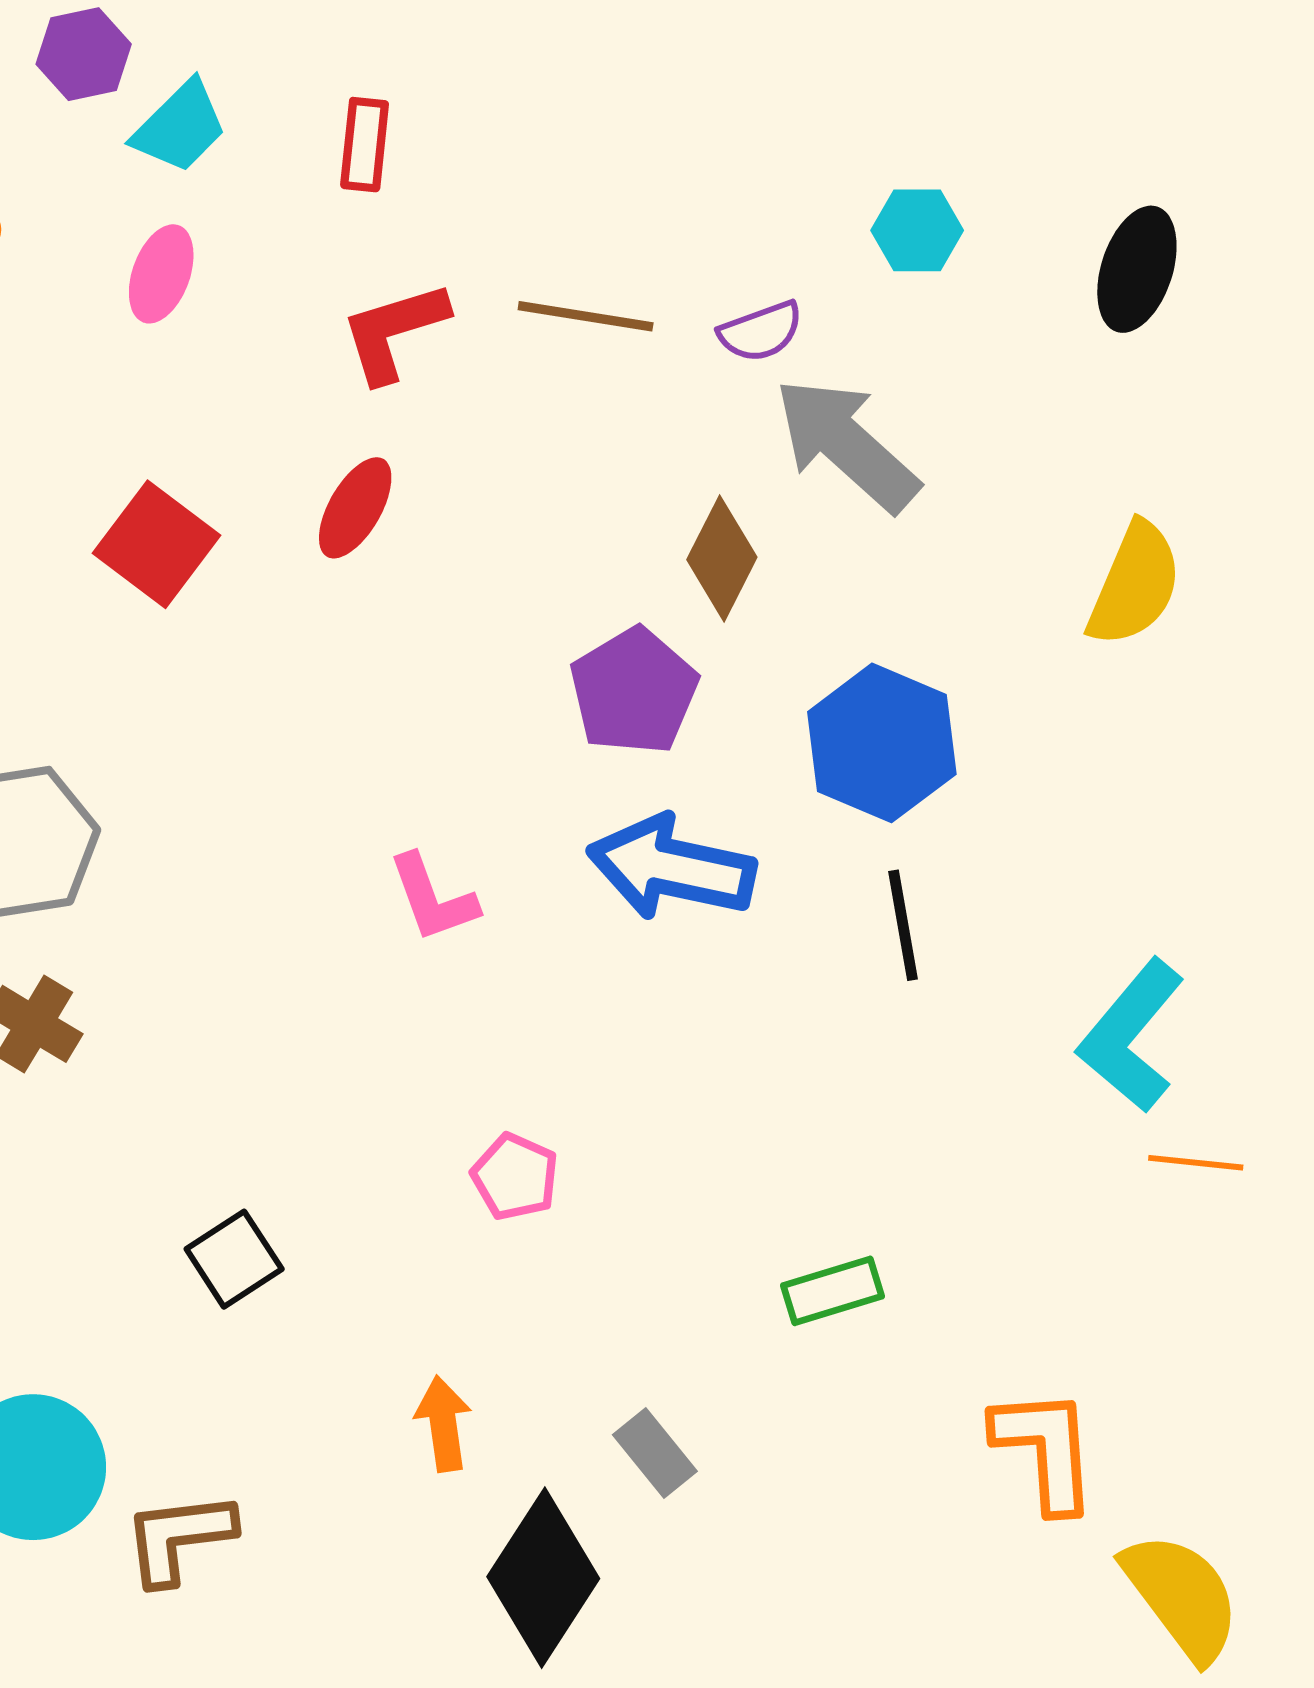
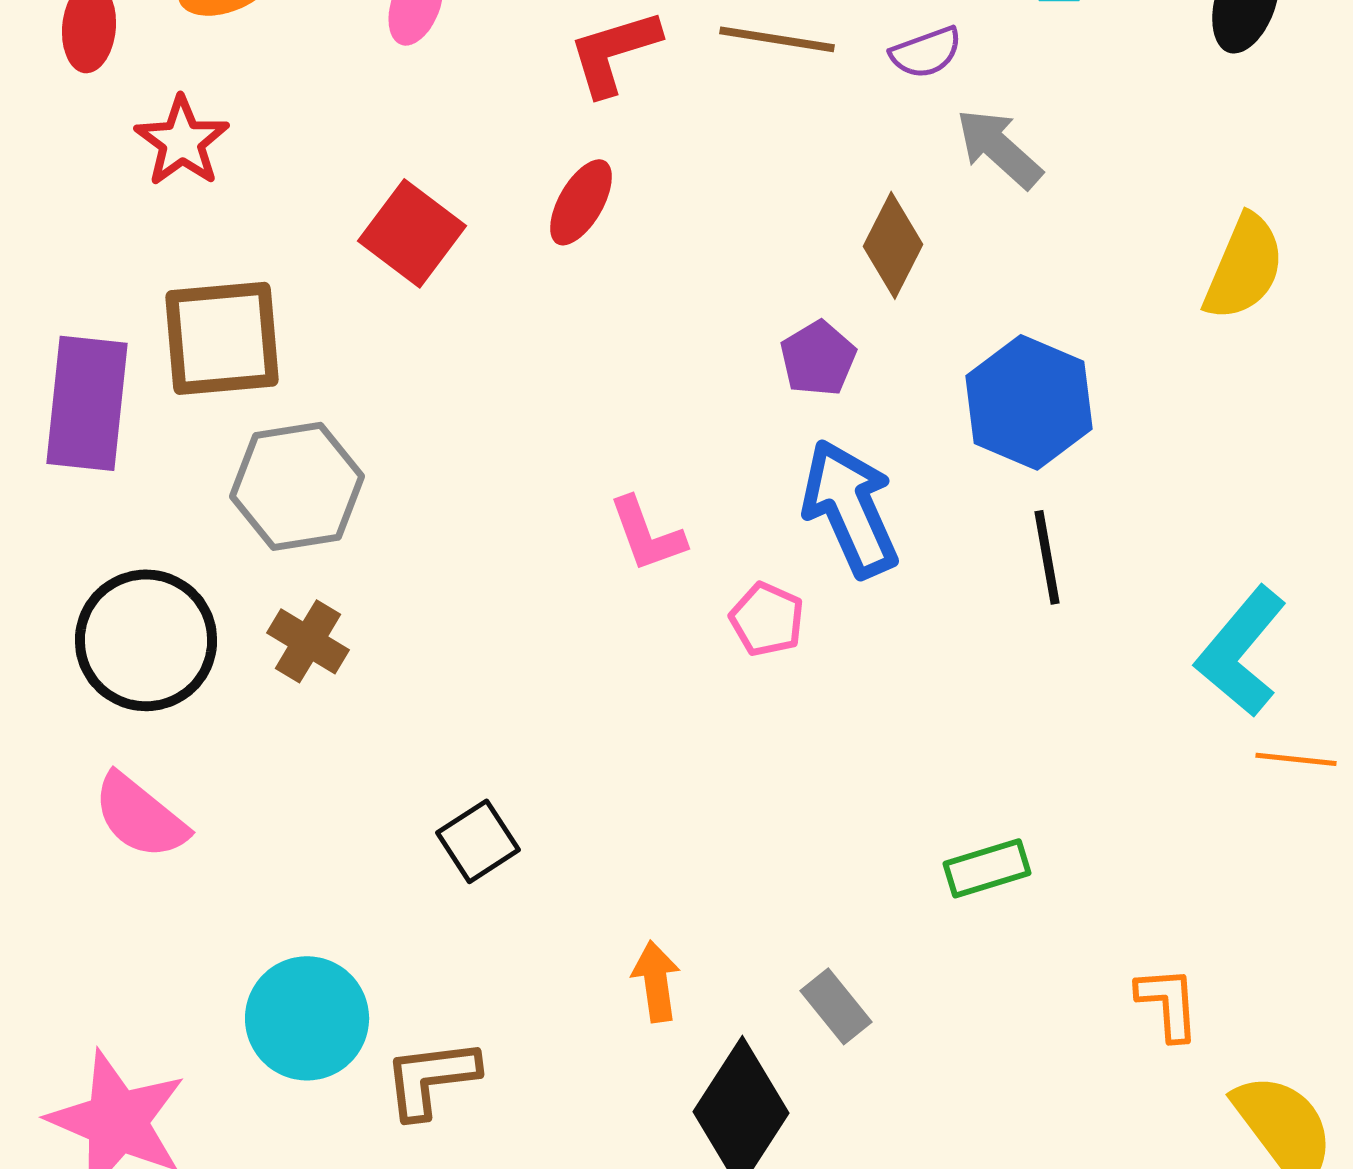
gray arrow: (847, 444) -> (999, 148), size x0.7
purple pentagon: (634, 691) -> (818, 358), size x0.7
blue arrow: (671, 868) -> (850, 508), turned 54
pink pentagon: (515, 1177) -> (767, 619), moved
orange L-shape: (1045, 1450) -> (1168, 1003), size x0.7

